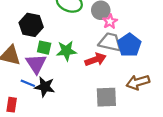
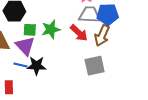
blue pentagon: (129, 45) -> (108, 14), turned -30
red arrow: (96, 60) -> (79, 33), turned 72
brown arrow: (138, 82) -> (102, 35), moved, turned -40

